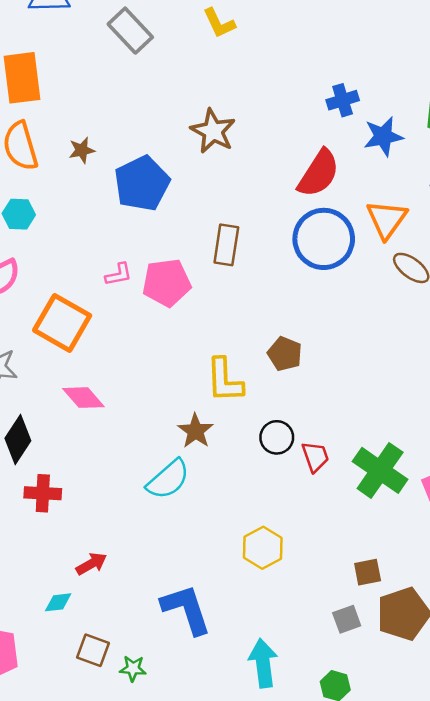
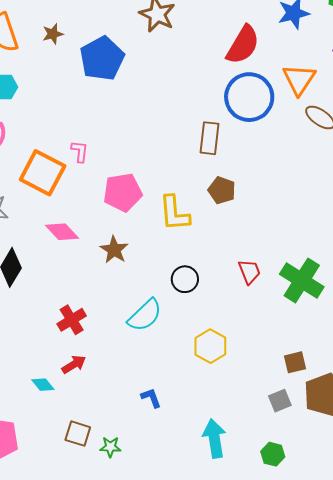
brown rectangle: (226, 245) -> (210, 138), moved
pink L-shape: (119, 274) -> (80, 151), moved, turned -70
pink pentagon: (167, 283) -> (123, 192), moved
brown star: (195, 431) -> (114, 250), moved
black circle: (277, 437) -> (185, 279), moved
cyan semicircle: (168, 479) -> (145, 315), moved
red cross: (43, 493) -> (72, 320), moved, turned -32
cyan diamond: (58, 602) -> (43, 385), moved, turned 60
blue L-shape: (186, 609) -> (151, 398), size x0.5

